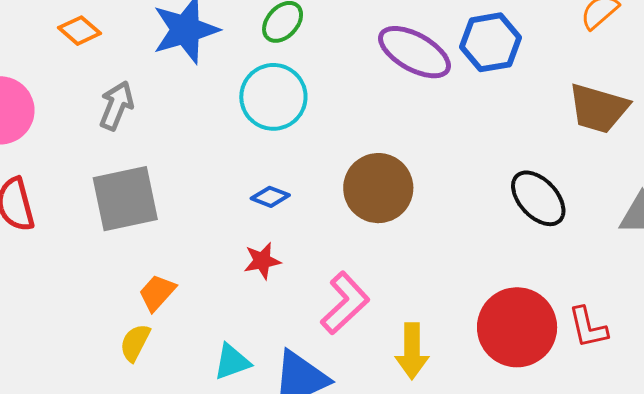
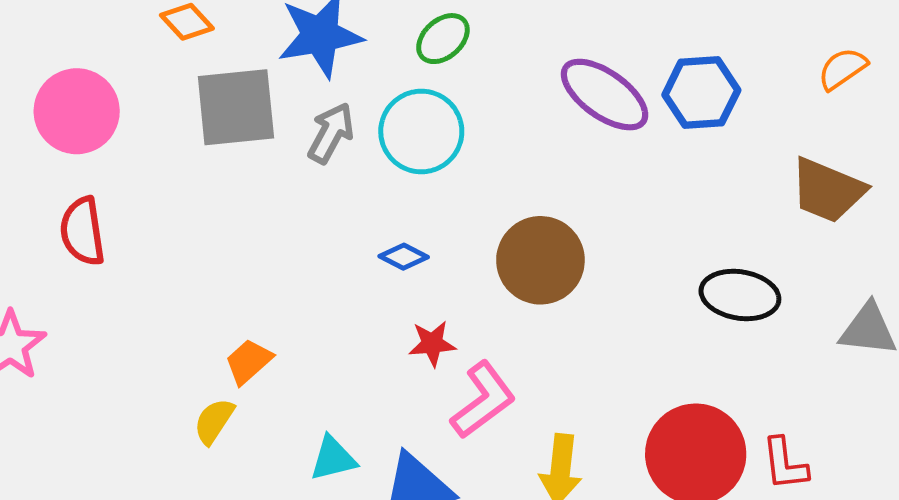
gray arrow: (116, 106) -> (331, 133), moved
black ellipse: (538, 198) -> (740, 295), turned -44
gray square: (125, 199) -> (236, 107), moved
red star: (262, 261) -> (432, 344), moved

